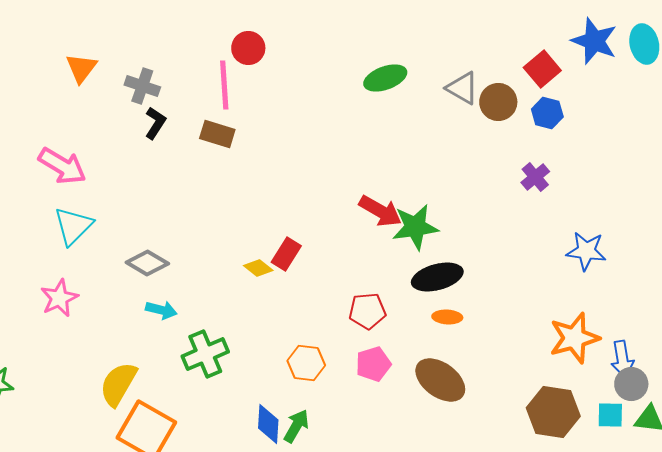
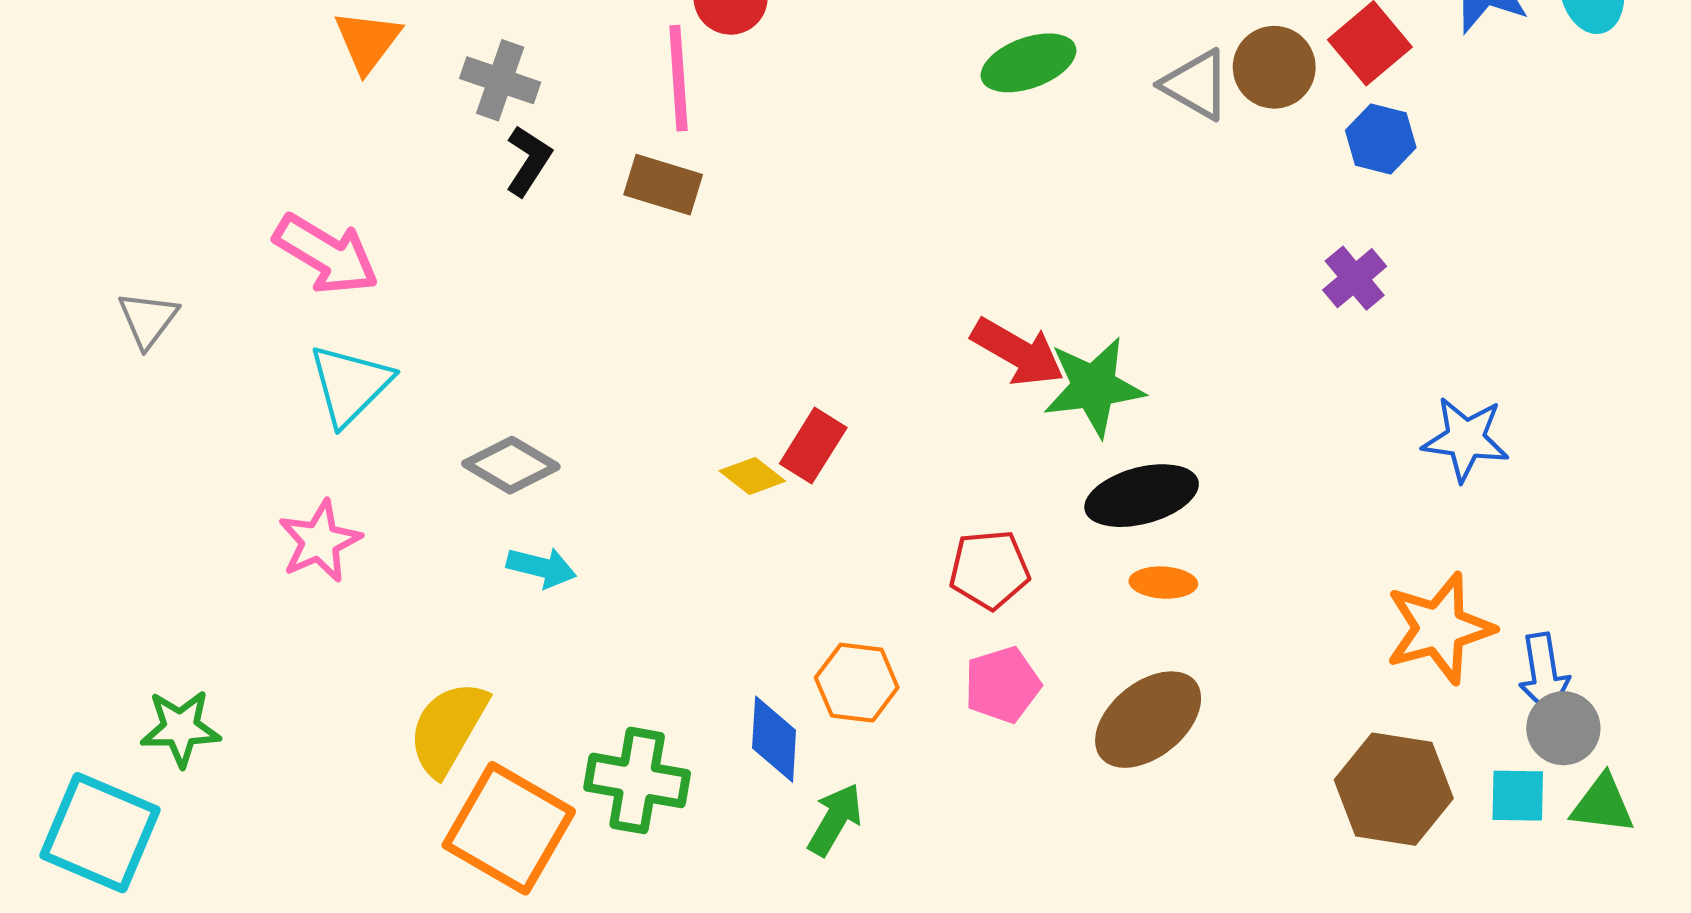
brown circle: (498, 102) -> (1274, 67), moved
green cross: (205, 354) -> (637, 780), moved, turned 33
brown ellipse: (440, 380) -> (1148, 720), turned -75
blue diamond: (268, 424) -> (774, 739), moved

